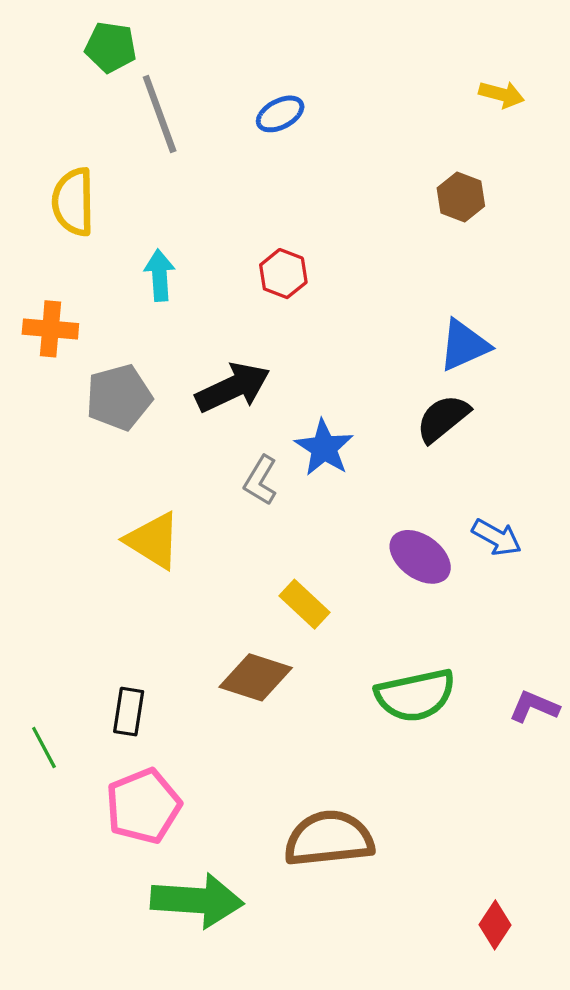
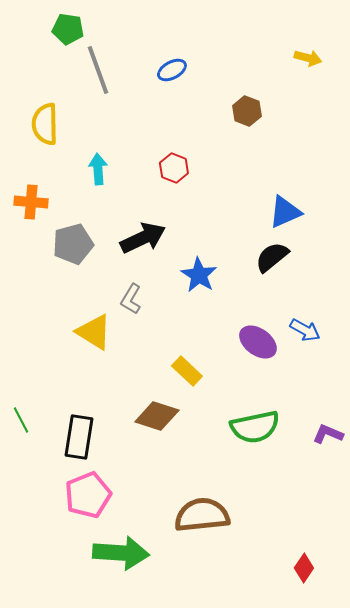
brown hexagon: (461, 197) -> (247, 111), moved
gray L-shape: (261, 480) -> (131, 299), moved
black rectangle: (129, 712) -> (79, 437), size x1.5
green line: (44, 747) -> (21, 420), moved

